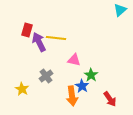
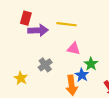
yellow line: (56, 38) -> (67, 24), moved
purple arrow: (39, 42) -> (38, 30), turned 114

